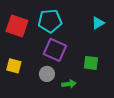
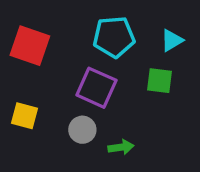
cyan pentagon: (50, 21) -> (114, 37), moved
green square: (91, 63) -> (160, 81), moved

